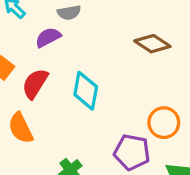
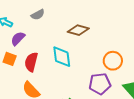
purple semicircle: (48, 37) -> (18, 39), moved
brown diamond: (152, 44) -> (78, 30), moved

